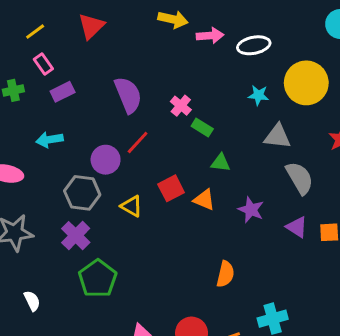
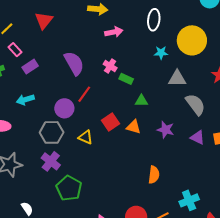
pink arrow: (210, 36) -> (114, 32), moved
white ellipse: (254, 45) -> (154, 20), turned -65

